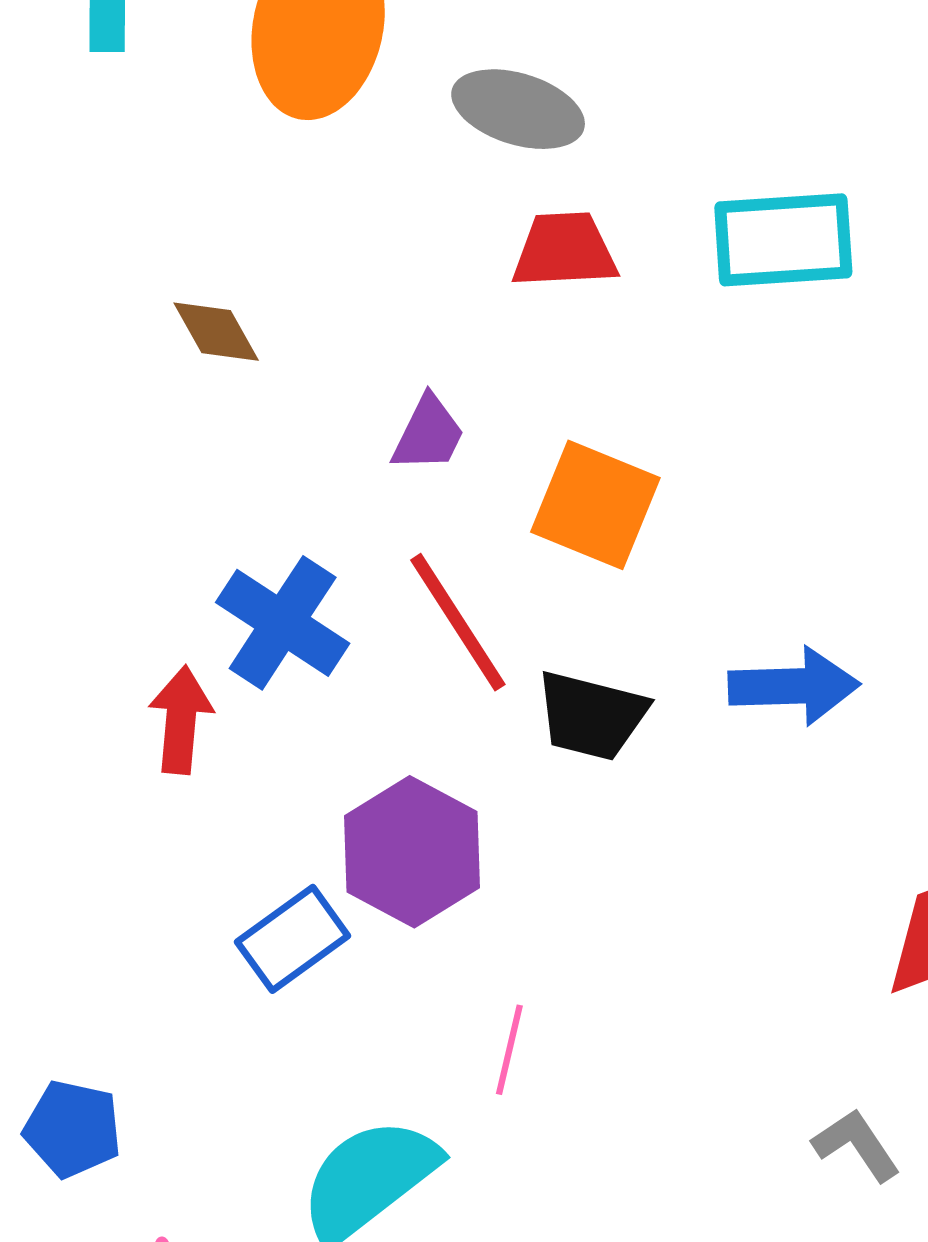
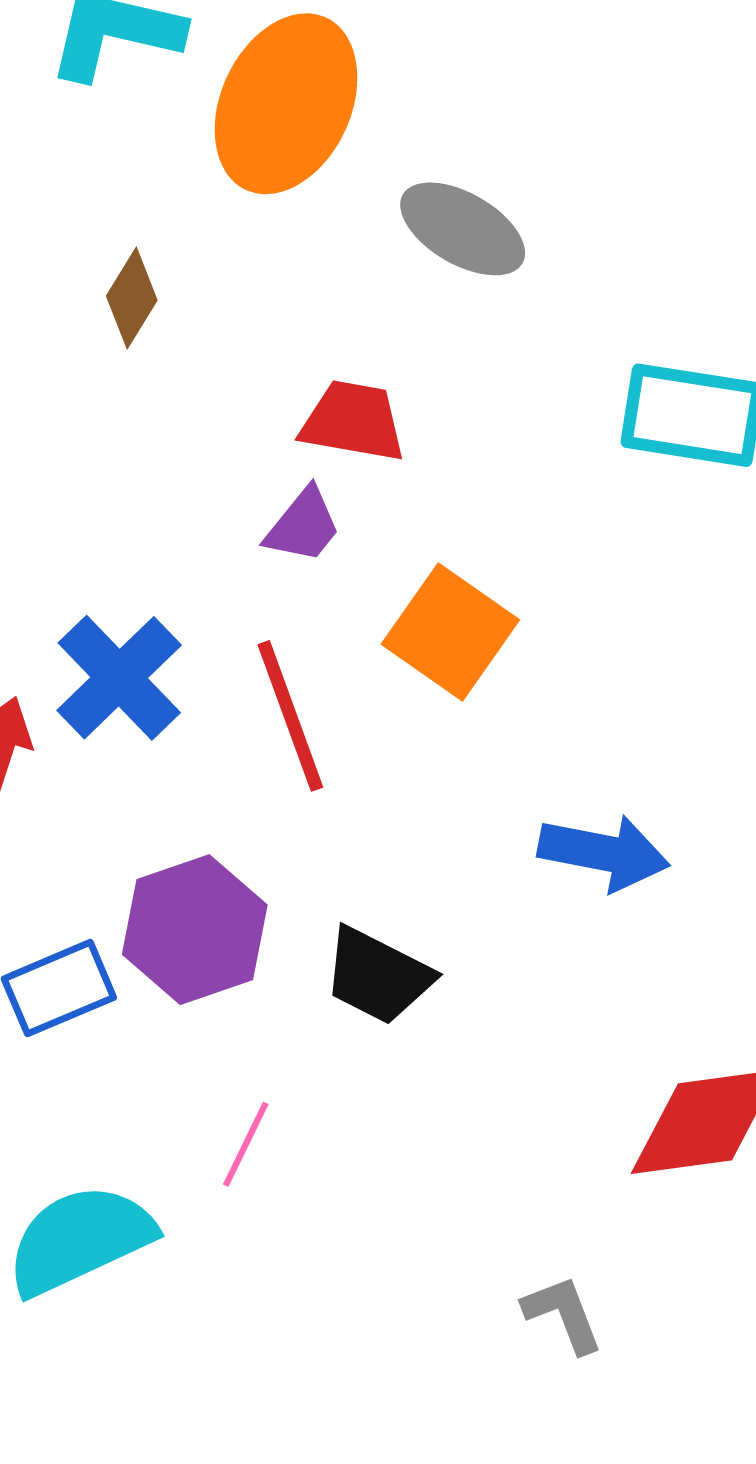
red trapezoid: (565, 250) -> (353, 421), moved
brown diamond: (216, 332) -> (132, 298), moved, turned 48
black trapezoid: (591, 716) -> (378, 976), moved

